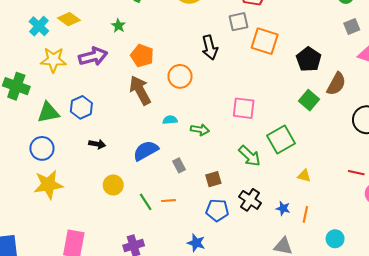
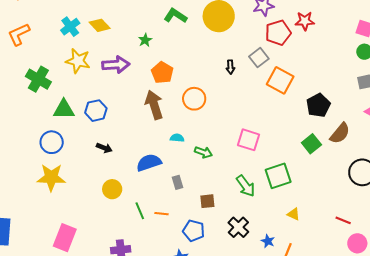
gray square: (238, 22) -> (259, 58), turned -36
black arrow: (210, 47) -> (230, 67), moved, size x0.6
blue pentagon: (217, 210) -> (194, 231), moved

